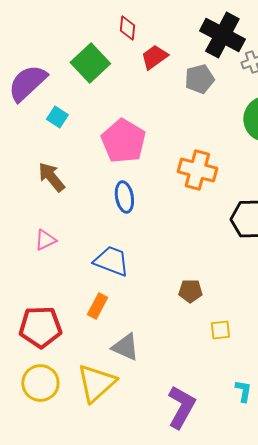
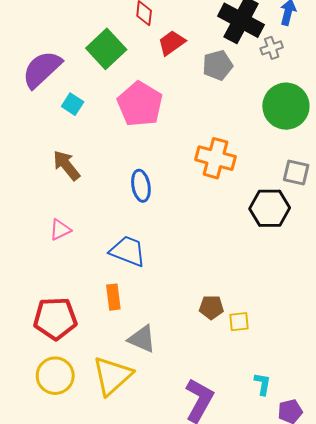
pink pentagon: (123, 141) -> (140, 104), moved
brown pentagon: (190, 291) -> (211, 307), moved
orange rectangle: (97, 306) -> (113, 297), turned -35

